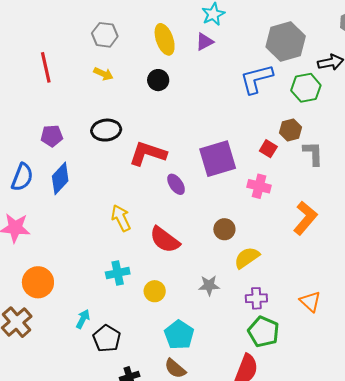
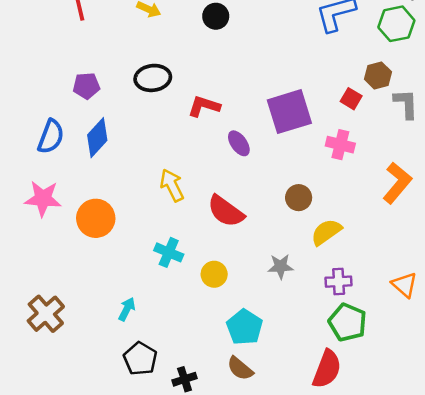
red L-shape: (148, 154) -> (204, 106), size x0.7
cyan cross: (118, 273) -> (169, 252), turned 35
orange circle: (38, 282) -> (96, 218), moved
black pentagon: (107, 338) -> (140, 359), moved

